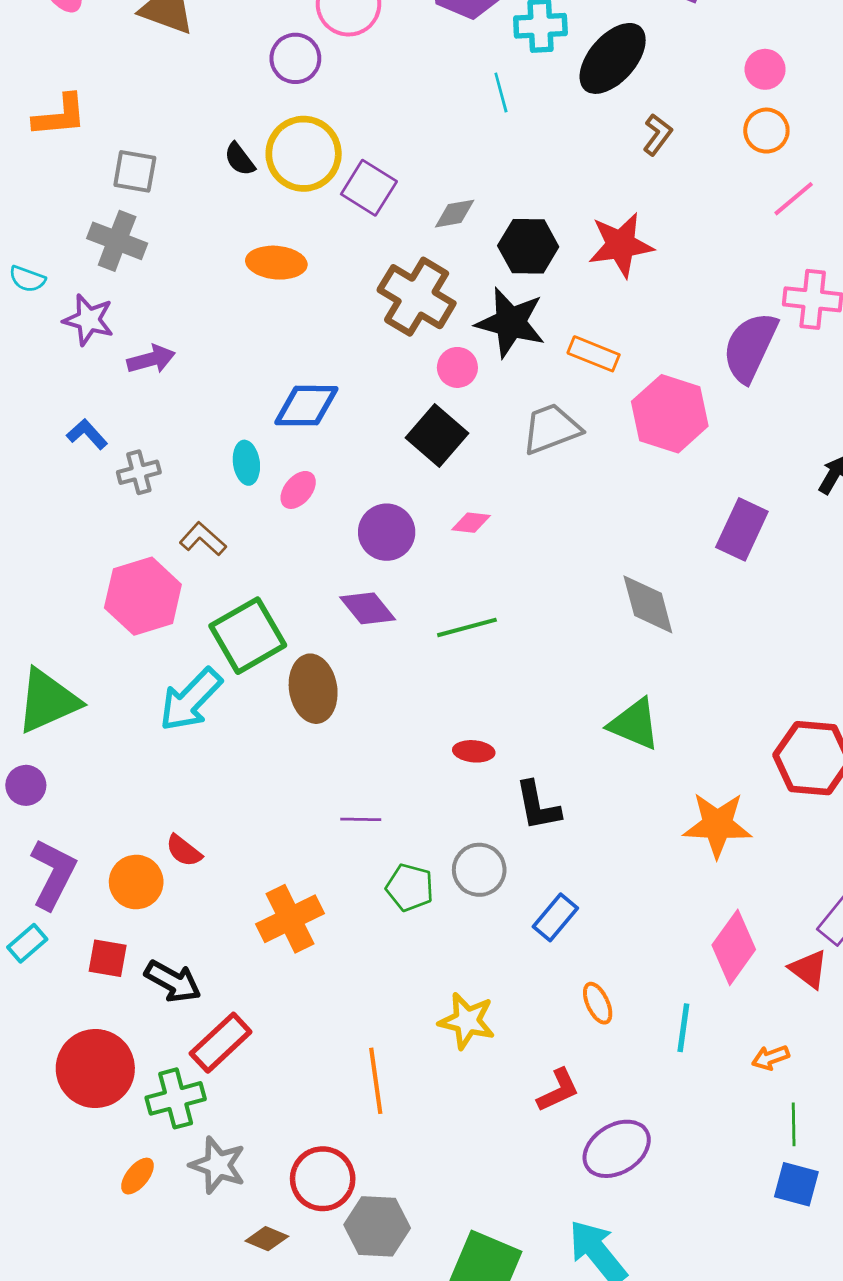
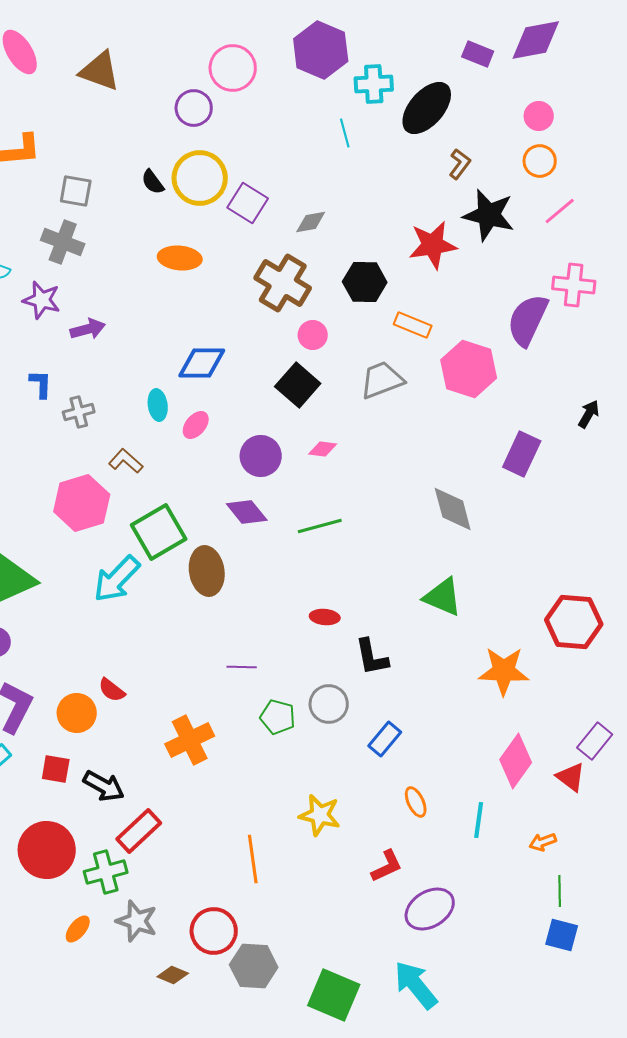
black hexagon: (528, 246) -> (365, 282), moved
black star: (510, 323) -> (489, 215), moved
blue L-shape: (87, 434) -> (41, 384), turned 44

